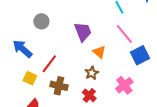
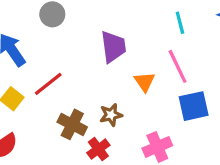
orange triangle: (99, 52) -> (145, 82), moved
brown cross: (59, 86) -> (72, 124), moved

